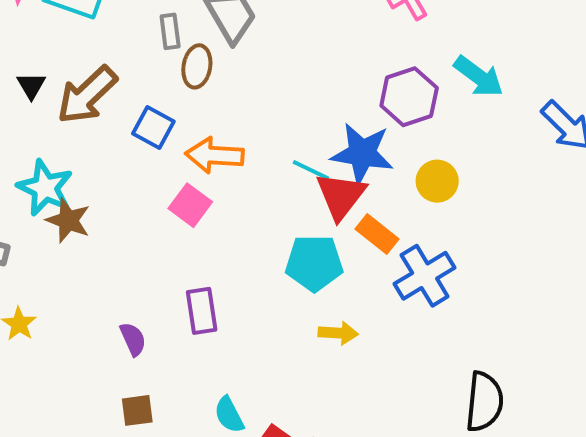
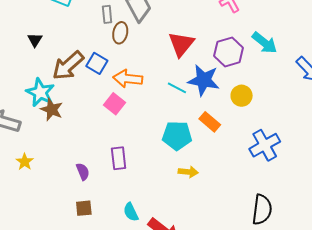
brown arrow: (87, 95) -> (68, 66), moved
red triangle: (341, 196) -> (181, 44), moved
blue cross: (425, 276) -> (265, 145), moved

